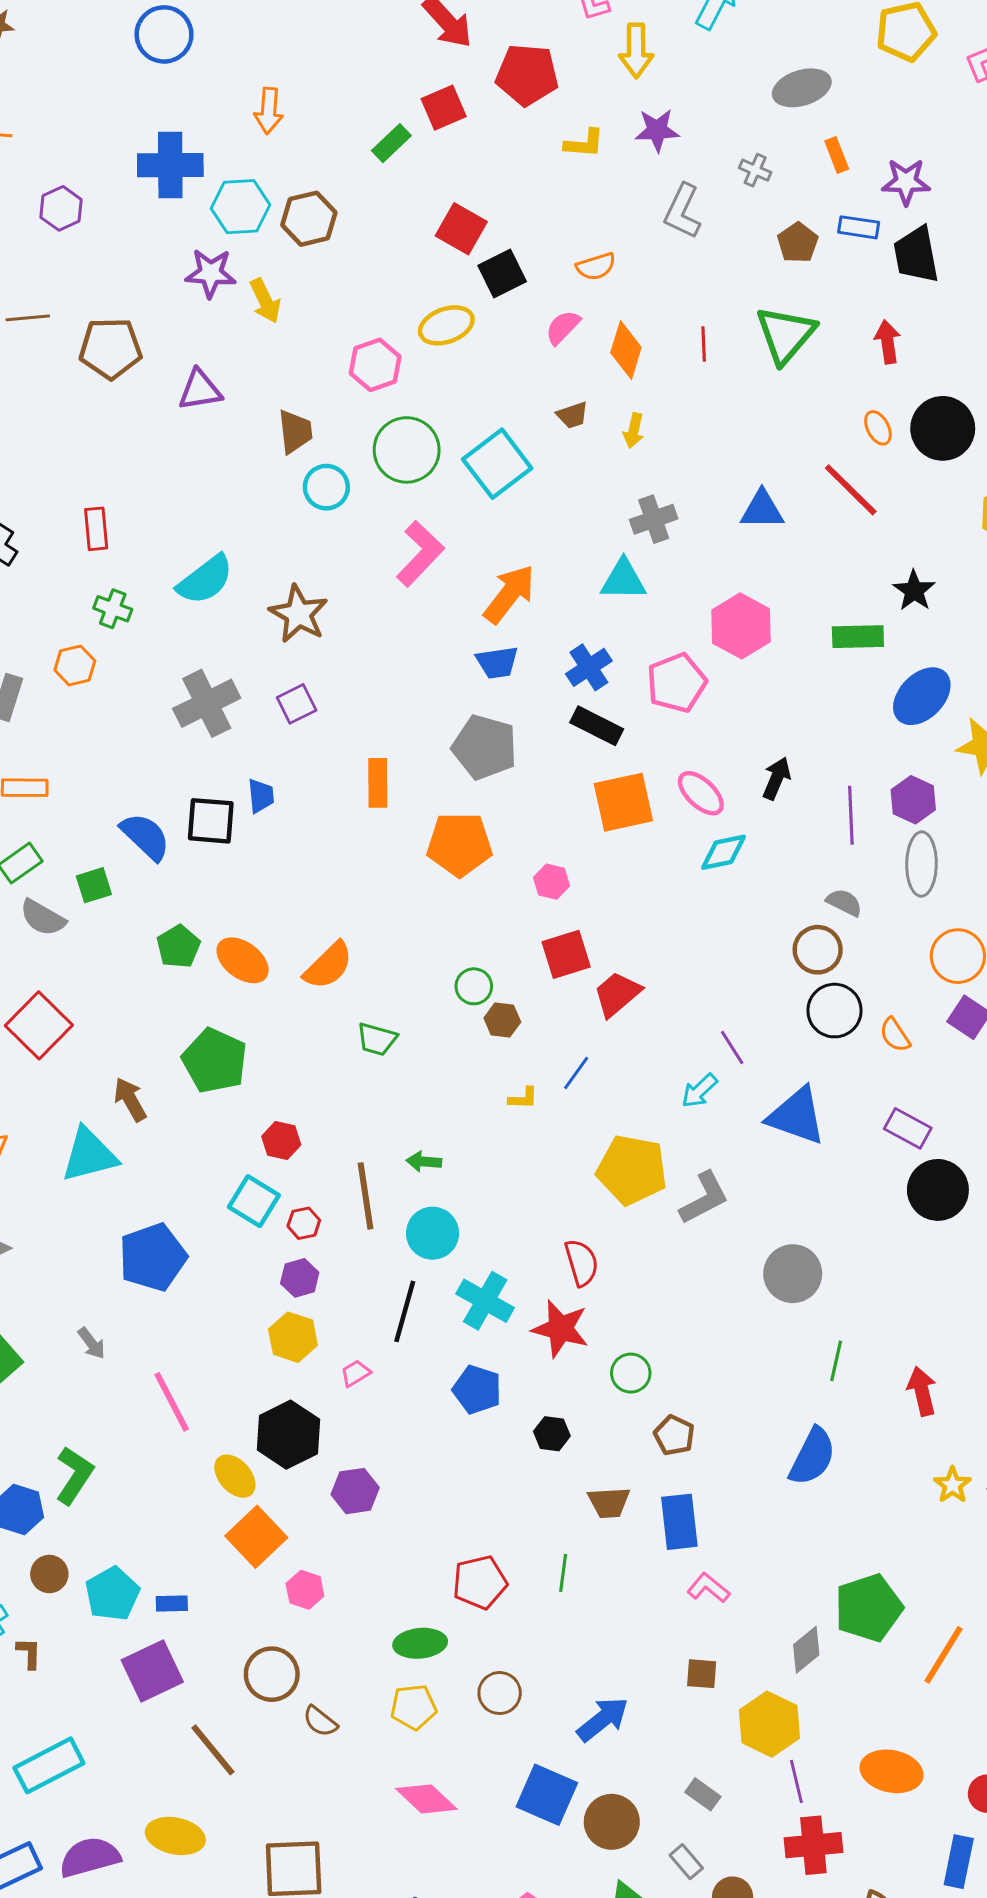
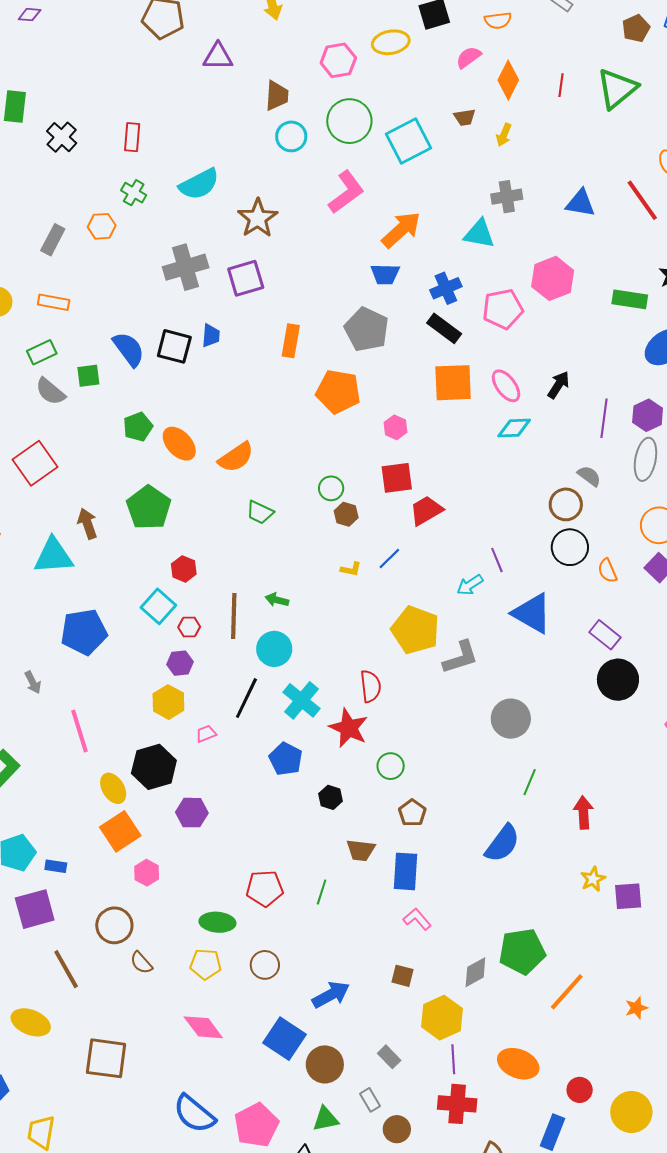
purple square: (297, 704) -> (246, 278), size x1.4

